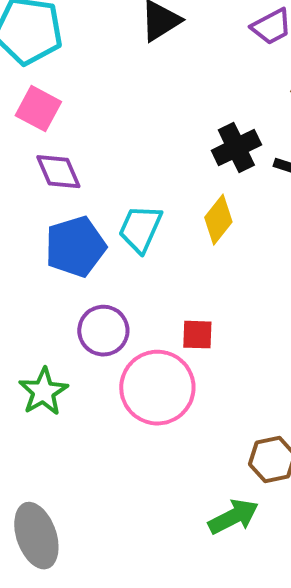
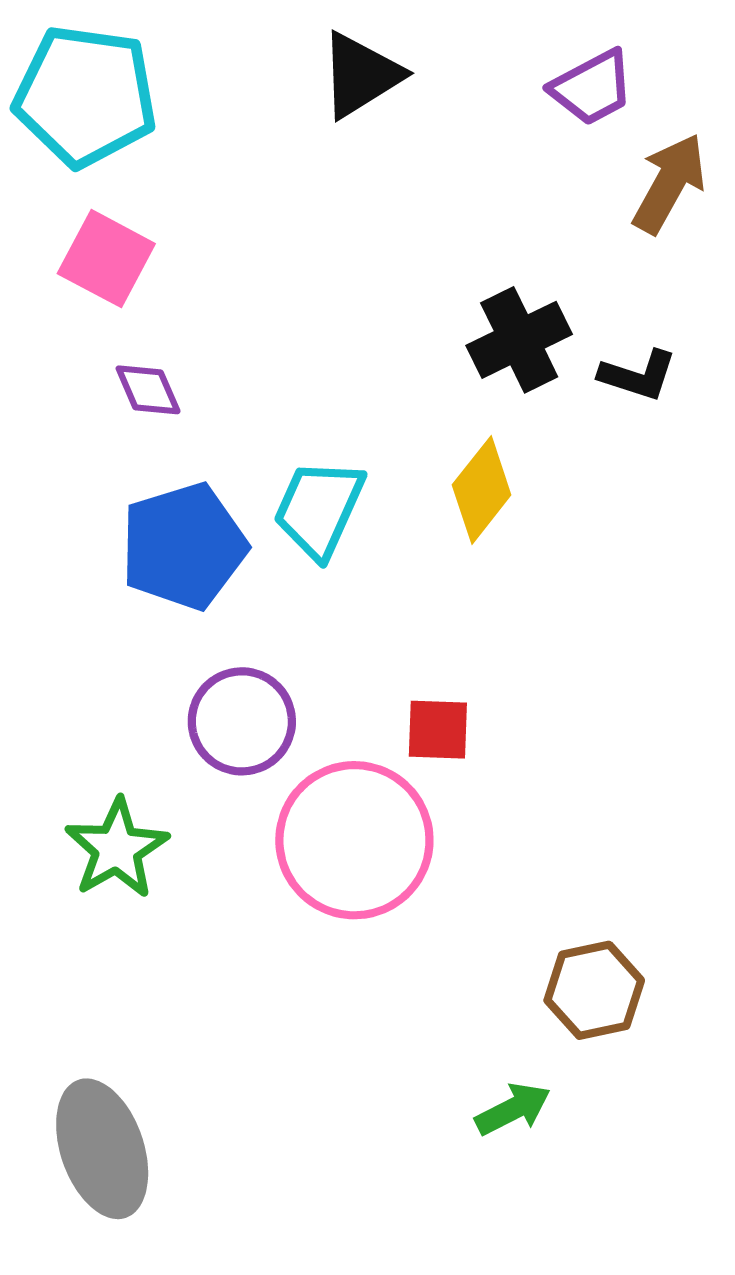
purple diamond: (58, 172) -> (148, 390), size x0.7
green arrow: (233, 517) -> (513, 1109), size x0.7

